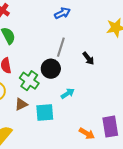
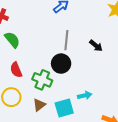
cyan arrow: (68, 94) -> (85, 95), moved, turned 32

